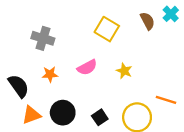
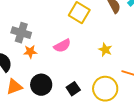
gray cross: (43, 38) -> (21, 33), moved
yellow star: (124, 71) -> (105, 50), moved

